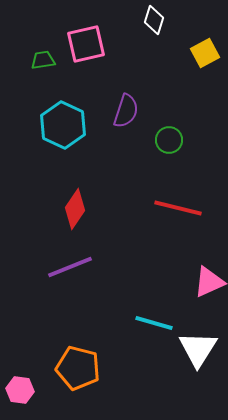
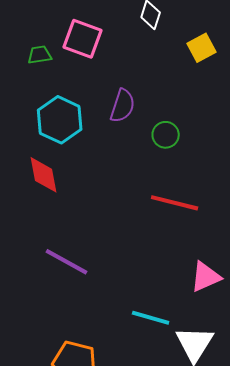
pink square: (86, 44) -> (83, 39), turned 33
red diamond: (75, 209) -> (44, 175), moved, turned -45
purple line: (70, 267) -> (67, 262), turned 51

